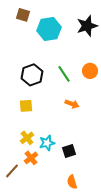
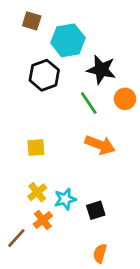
black star: (87, 26) -> (101, 70), moved, turned 30
black hexagon: (32, 75) -> (44, 75), moved
orange arrow: (72, 104) -> (100, 145), size x1.5
orange semicircle: (72, 182) -> (100, 253), turned 32

